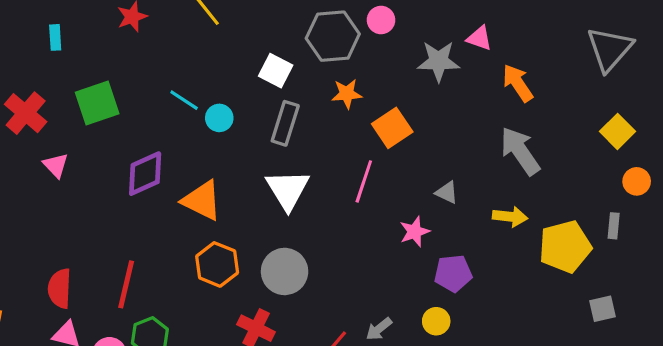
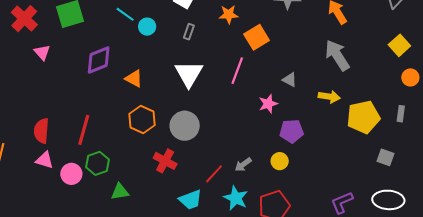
gray rectangle: (285, 123) -> (189, 32), size x0.6
orange triangle: (202, 200) -> (134, 79), size x0.7
gray rectangle: (614, 226) -> (401, 114), moved
gray square: (602, 309) -> (385, 157), turned 30

